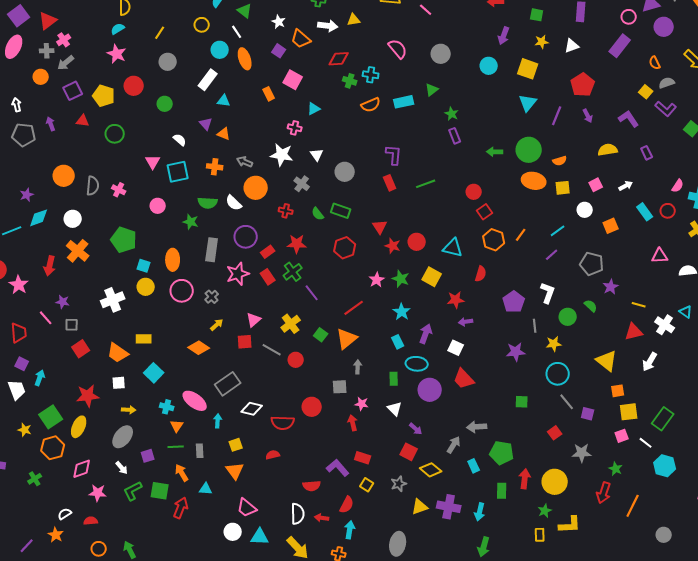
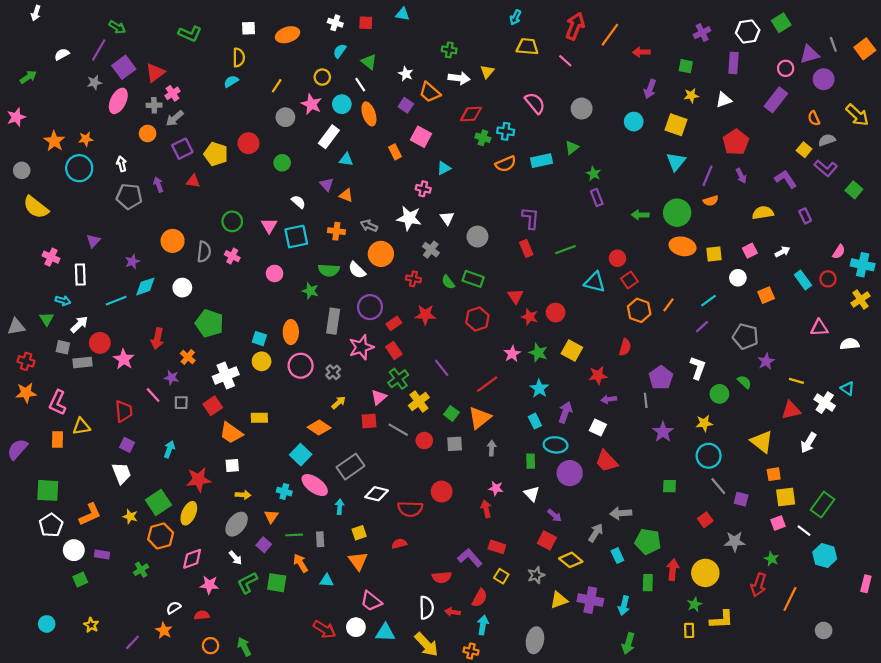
yellow triangle: (354, 20) -> (487, 72), turned -40
pink star: (117, 54) -> (311, 104), moved
green circle: (115, 134) -> (232, 221), moved
orange semicircle: (560, 161) -> (711, 201), moved
green pentagon: (124, 240) -> (209, 323), moved
cyan triangle: (453, 248) -> (595, 282), moved
orange cross: (78, 251) -> (188, 357), moved, size x0.6
green cross: (293, 272) -> (398, 379), moved
gray line: (535, 326) -> (646, 400), moved
red square: (81, 349) -> (213, 406), moved
purple star: (516, 352) -> (663, 432), turned -30
cyan square: (154, 373) -> (301, 455), moved
cyan arrow: (40, 378) -> (169, 449), moved
gray square: (340, 387) -> (455, 444), moved
orange triangle: (177, 426) -> (271, 517), moved
purple square: (148, 456) -> (264, 545), turned -32
red arrow: (181, 508) -> (324, 629), moved, turned 100

